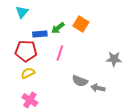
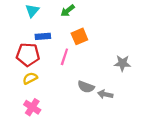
cyan triangle: (22, 12) -> (32, 11), moved
orange square: (81, 24) -> (79, 36), moved, turned 35
green arrow: (58, 28) -> (68, 11), moved

